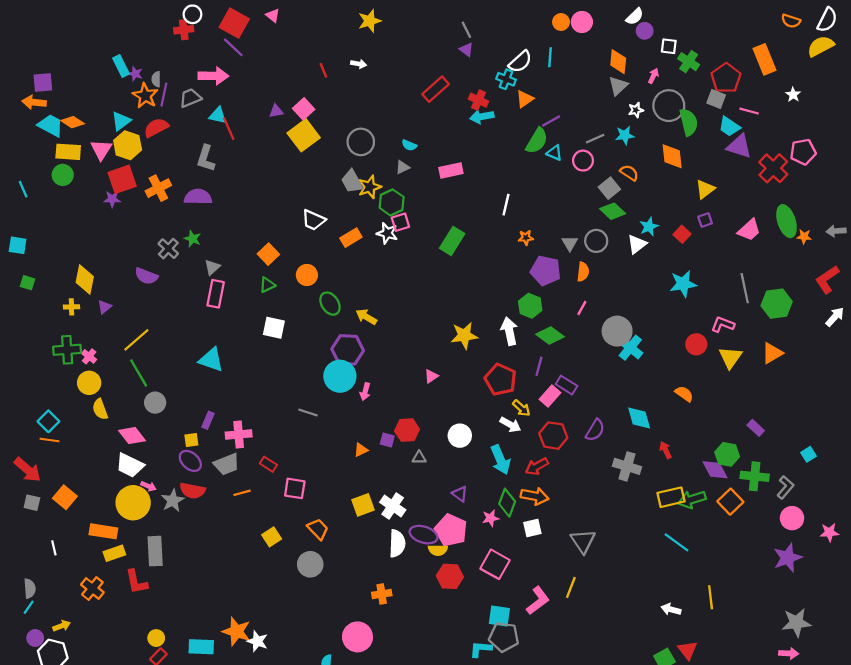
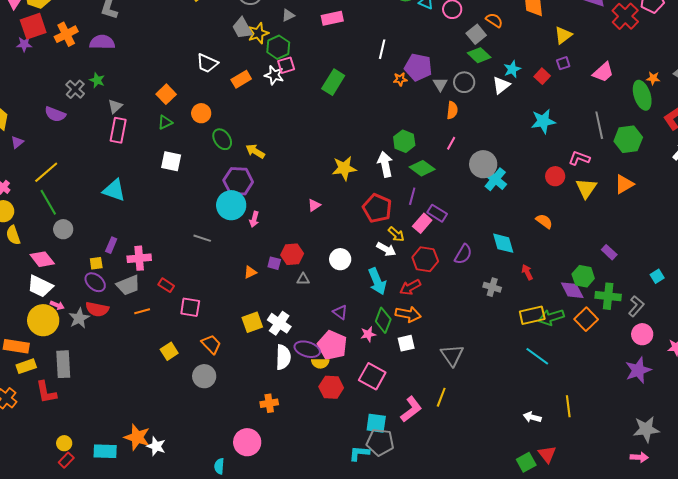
green ellipse: (786, 221) -> (642, 95), moved
purple pentagon: (546, 271) -> (418, 67), moved
gray cross: (627, 466) -> (492, 287), size x0.7

